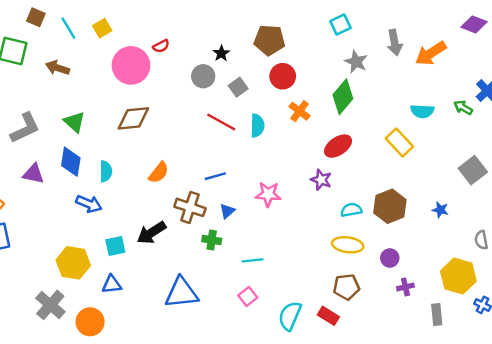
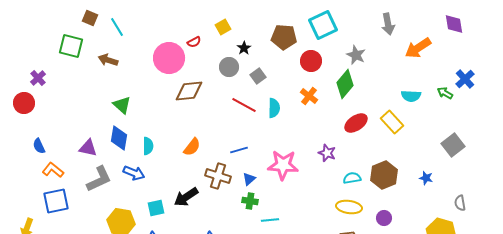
cyan square: (340, 24) -> (323, 25), moved, size x1.6
purple diamond: (474, 24) -> (454, 24), turned 60
yellow square: (102, 28) -> (223, 27), moved
gray arrow: (395, 43) -> (388, 24), moved
red circle: (283, 76) -> (311, 61), moved
brown diamond: (133, 118) -> (189, 91), moved
gray L-shape: (25, 128) -> (99, 179), moved
red ellipse: (338, 146) -> (356, 123), moved
pink star: (268, 194) -> (283, 165), size x1.4
green cross: (212, 240) -> (250, 201), moved

